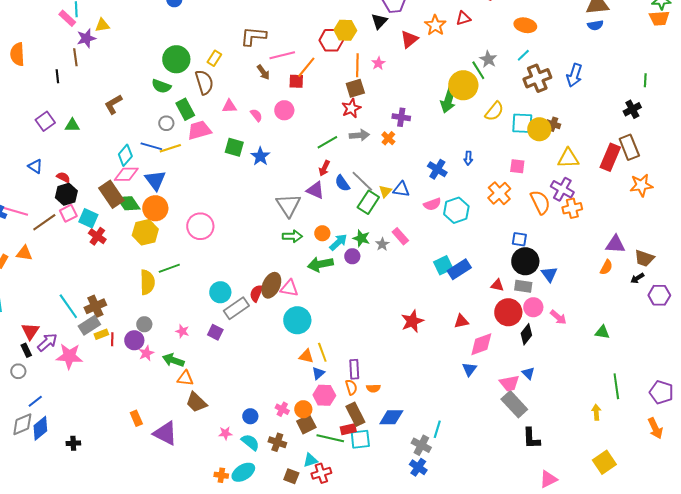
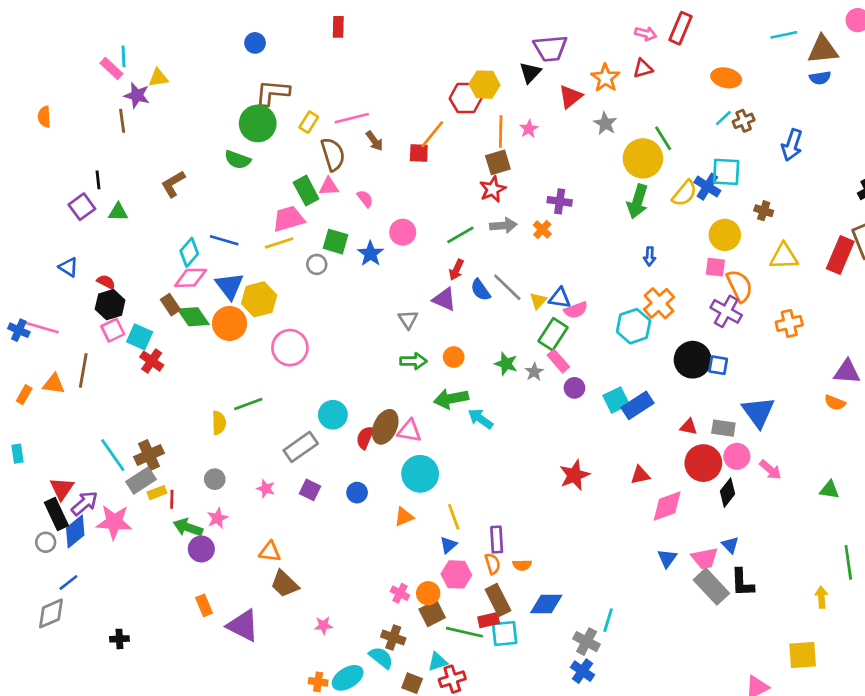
brown L-shape: (253, 36) -> (272, 93), moved
purple star: (86, 38) -> (137, 95), turned 30
orange semicircle: (17, 54) -> (44, 117), size x0.7
pink line: (282, 55) -> (352, 118), moved
gray star: (488, 59) -> (605, 123), moved
black line: (57, 76) -> (98, 180), moved
brown cross: (537, 78) -> (744, 121), moved, size x0.6
brown semicircle: (204, 82) -> (333, 154), moved
green arrow: (448, 100) -> (638, 201), moved
green rectangle: (185, 109) -> (306, 191), moved
pink circle: (284, 110) -> (403, 232), moved
gray circle: (166, 123) -> (317, 264), moved
cyan square: (522, 123) -> (726, 172), moved
yellow circle: (539, 129) -> (725, 235), moved
yellow line: (170, 148) -> (279, 243), moved
blue cross: (437, 169) -> (707, 187), moved
purple cross: (562, 189) -> (726, 311), moved
orange cross: (499, 193) -> (659, 303), moved
brown rectangle: (111, 194) -> (170, 305), size x0.6
green rectangle: (368, 202) -> (553, 334), moved
orange semicircle: (540, 202) -> (740, 286), moved
pink semicircle: (432, 204) -> (576, 310), moved
gray triangle: (288, 205) -> (408, 319), size x0.6
brown line: (44, 222) -> (83, 370), moved, turned -45
yellow hexagon: (145, 232) -> (259, 299), moved
cyan arrow: (338, 242) -> (481, 419), moved, turned -102
purple circle: (352, 256) -> (574, 388), moved
black circle: (525, 261) -> (693, 360), moved
orange semicircle: (606, 267) -> (835, 403), turned 84
blue triangle: (549, 274) -> (758, 412), size x1.5
yellow semicircle: (147, 282) -> (219, 423), size x0.7
cyan circle: (220, 292) -> (333, 415), moved
gray rectangle: (236, 308) -> (301, 447), moved
purple circle: (134, 340) -> (201, 549), moved
black rectangle: (26, 350) -> (56, 514), size x1.6
orange triangle: (306, 356) -> (404, 517), moved, turned -35
green arrow: (173, 360) -> (188, 527), moved
blue triangle: (469, 369) -> (667, 558), moved
blue circle: (250, 416) -> (357, 493), moved
blue diamond: (40, 428) -> (75, 532), moved
black L-shape: (531, 438) -> (742, 583), moved
cyan semicircle: (250, 442) -> (381, 658), moved
yellow square: (604, 462) -> (803, 655), moved, turned 30

